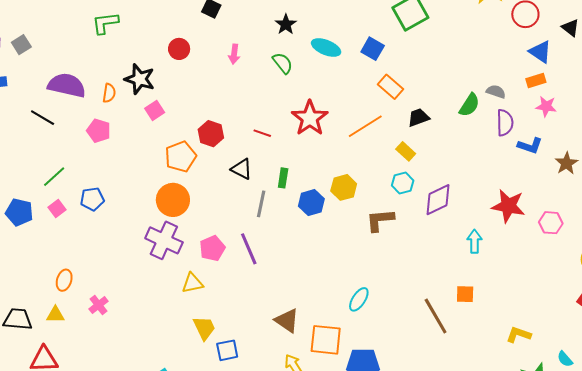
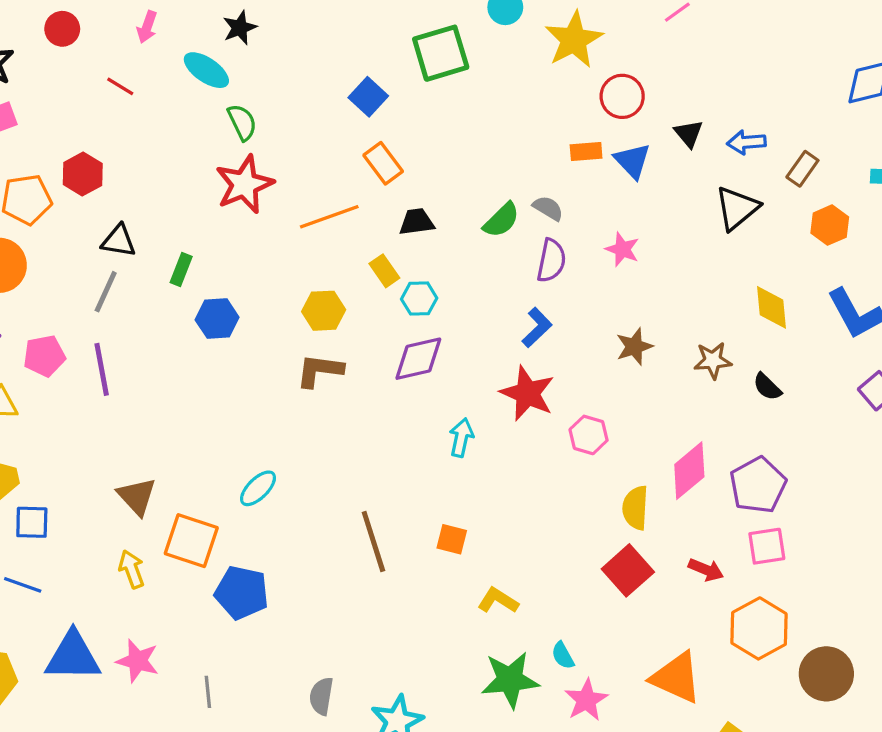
cyan ellipse: (326, 48) -> (206, 70), moved
pink arrow: (234, 54) -> (147, 27), moved
green semicircle: (283, 63) -> (242, 122), moved
orange rectangle: (536, 80) -> (586, 152), moved
red line: (262, 133) -> (120, 86), moved
blue L-shape: (530, 146) -> (537, 328), moved, turned -75
black triangle: (242, 169) -> (119, 241), turned -30
cyan hexagon: (403, 183) -> (419, 299), moved
yellow hexagon: (344, 187) -> (324, 311), moved
gray line: (261, 204) -> (106, 292), moved
orange square: (465, 294) -> (452, 539), moved

